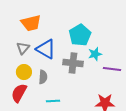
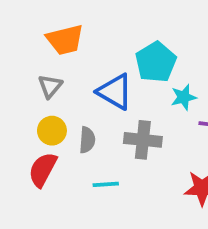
blue triangle: (46, 49) -> (115, 92), moved
gray cross: (73, 63) -> (143, 140), moved

